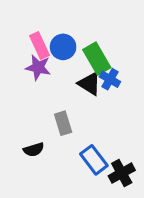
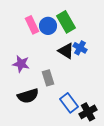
green rectangle: (97, 59) -> (66, 22), moved
purple star: (38, 67) -> (21, 64), moved
black semicircle: (34, 150) -> (28, 96), size x1.5

